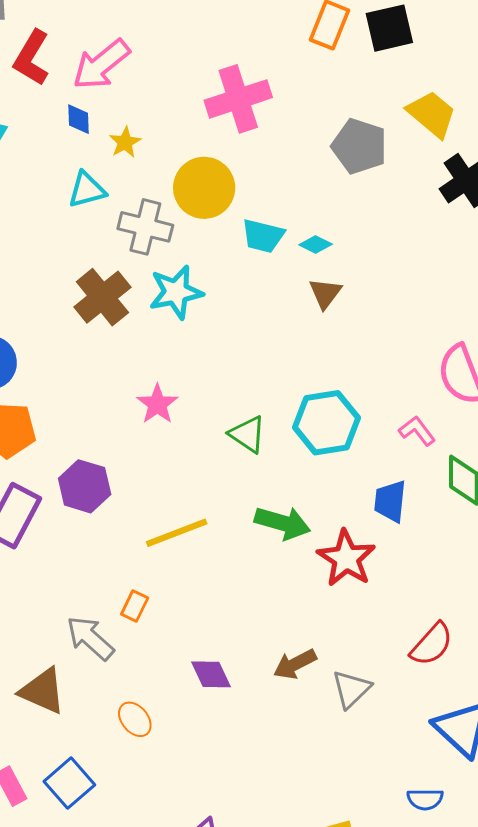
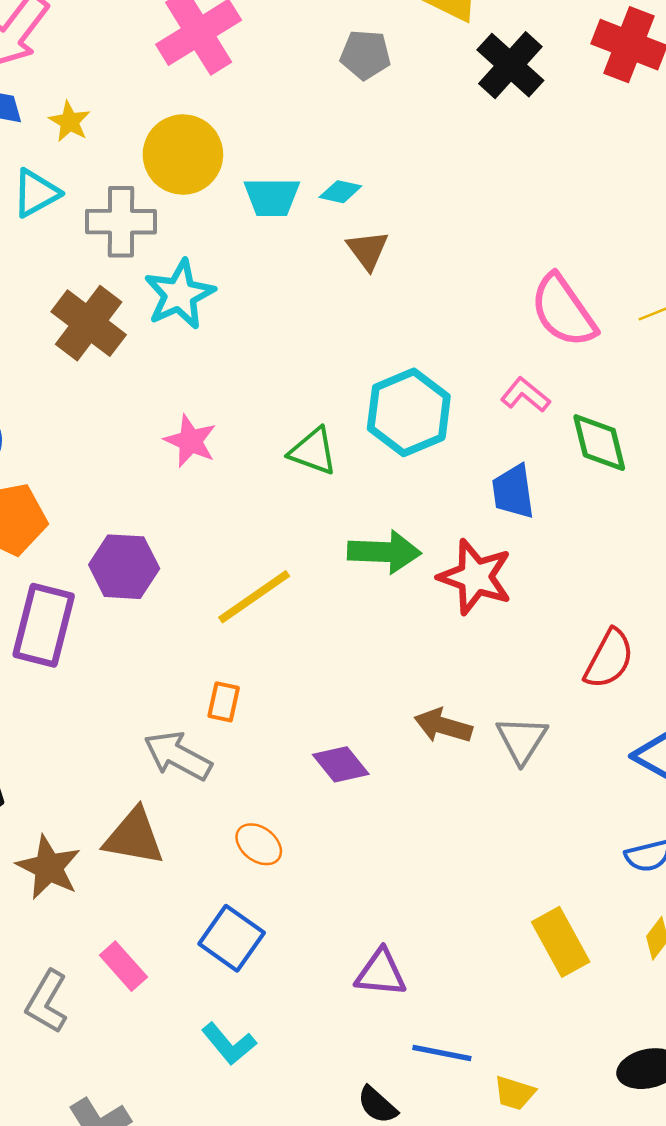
gray pentagon: (359, 146) -> (365, 55), size x0.7
brown arrow: (295, 664) -> (443, 726), turned 57
blue square: (69, 783) -> (232, 938), moved

